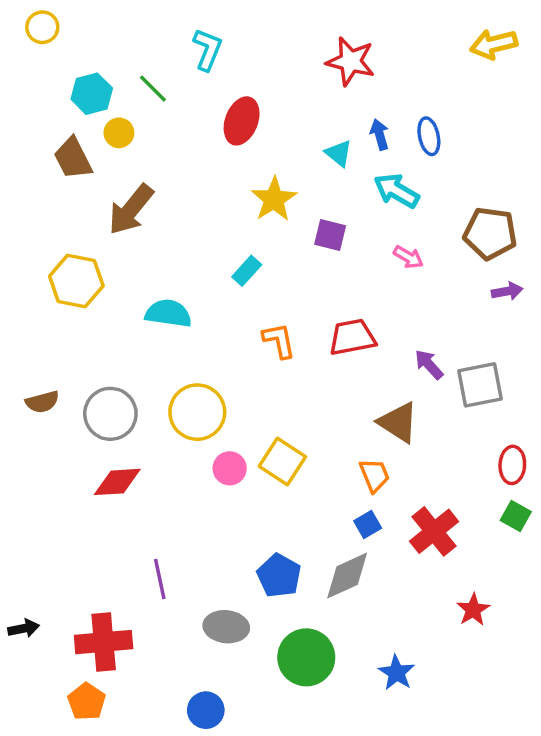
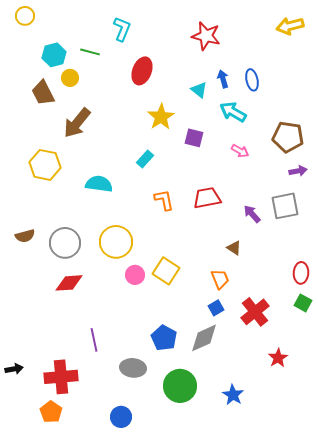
green line: (153, 89) -> (90, 52), turned -30
gray square: (480, 385) -> (285, 206), moved
brown triangle: (398, 422) -> (234, 248), size x0.6

